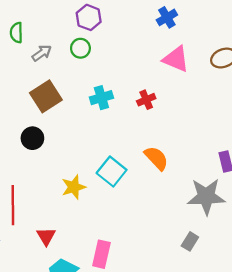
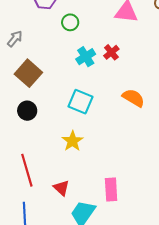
green circle: (80, 48) -> (70, 22), moved
cyan cross: (101, 98) -> (86, 57), moved
cyan square: (112, 171) -> (80, 102), moved

